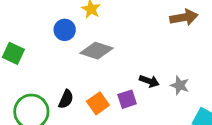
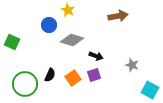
brown arrow: (184, 17) -> (118, 16), moved
black arrow: (149, 81) -> (96, 56), moved

